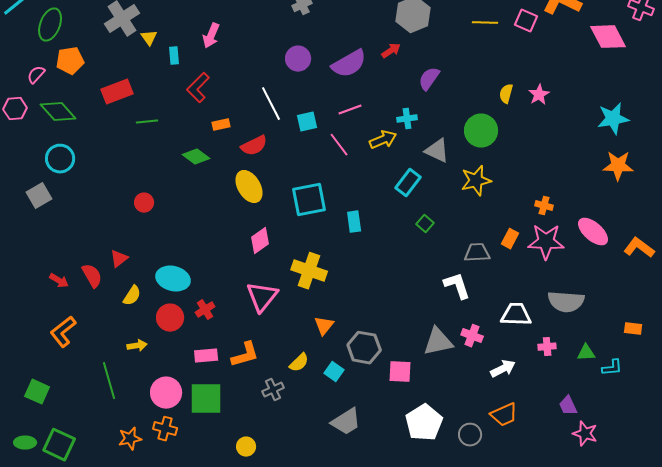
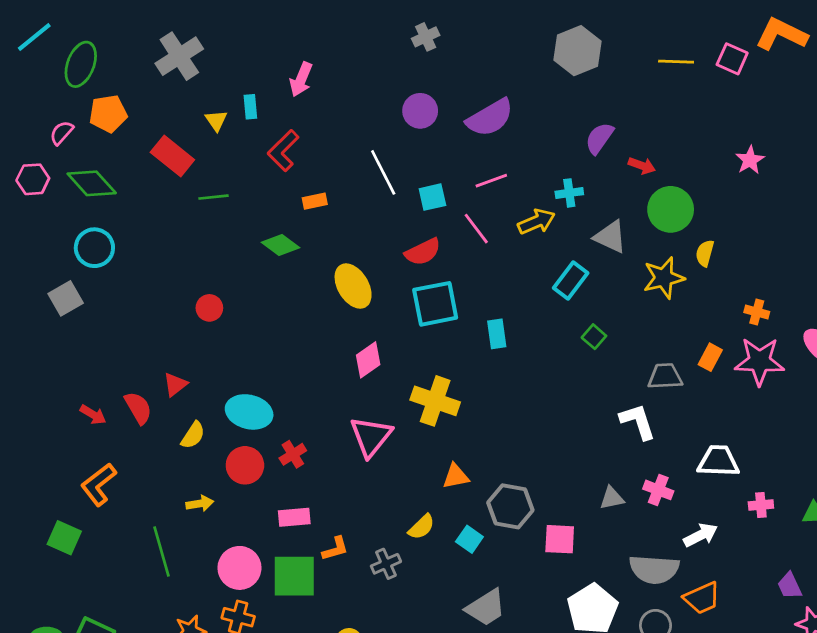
yellow triangle: (149, 38) -> (216, 120), moved
red arrow: (391, 51) -> (642, 166), moved, turned 54
red rectangle: (117, 92) -> (172, 156), turned 60
yellow semicircle: (506, 94) -> (705, 253), moved
red semicircle: (254, 146) -> (423, 252), moved
gray semicircle: (566, 302) -> (654, 569), moved
orange triangle: (324, 326) -> (456, 476), turned 40
gray triangle: (438, 342) -> (612, 498), size x0.6
orange L-shape: (245, 355) -> (335, 549), moved, size x0.7
green square: (37, 392) -> (64, 538), moved

